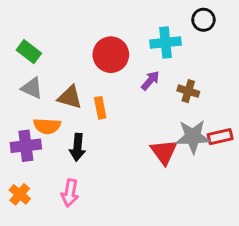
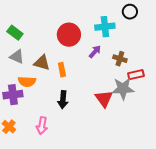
red rectangle: (220, 137) -> (136, 75), moved
black arrow: (77, 147) -> (63, 100), moved

